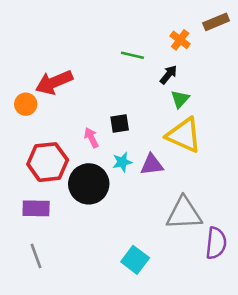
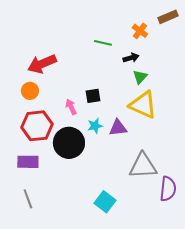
black arrow: (168, 75) -> (131, 58), turned 35
orange circle: (26, 104) -> (30, 91), moved

